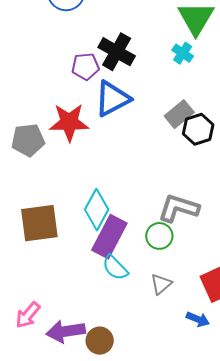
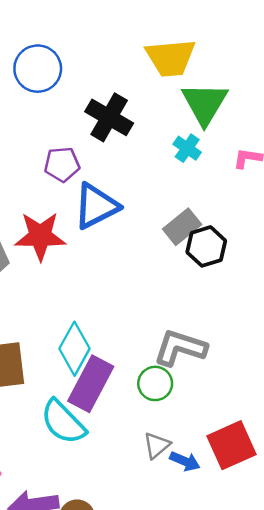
black cross: (117, 52) -> (109, 117), moved
cyan semicircle: (115, 268) -> (63, 422), moved, size x1.4
blue arrow: (198, 319) -> (185, 461), moved

